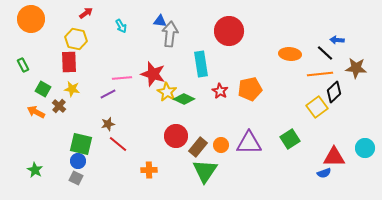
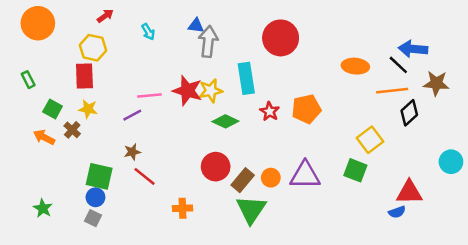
blue arrow: (337, 40) -> (413, 49), size x1.6
yellow star: (167, 92) -> (211, 91), moved, turned 30
yellow square: (317, 107) -> (370, 140), moved
green square: (290, 139) -> (355, 170), turned -36
cyan circle: (365, 148) -> (451, 162), moved

